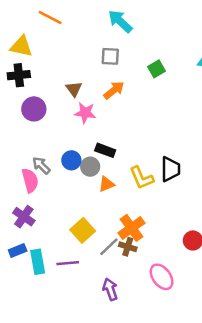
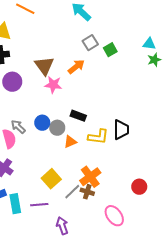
gray square: (110, 56) -> (90, 43), moved, turned -35
brown triangle: (74, 89) -> (44, 66), size x1.5
black rectangle: (105, 150) -> (78, 116), moved
yellow L-shape: (142, 178) -> (98, 137), turned -60
purple arrow: (110, 289) -> (62, 226), moved

